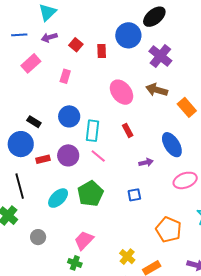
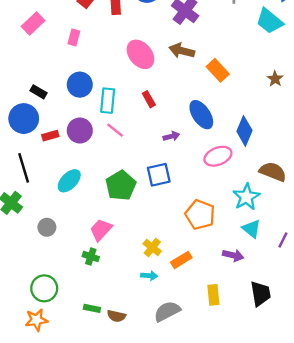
green pentagon: (90, 194) -> (121, 186), moved
blue square: (134, 195) -> (159, 175), size x1.5

